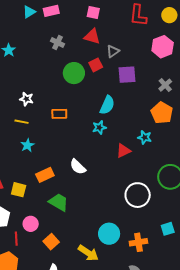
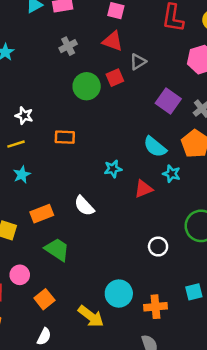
gray cross: (58, 42) -> (68, 46), turned 32
purple square: (127, 75) -> (168, 101), moved, turned 36
cyan semicircle: (107, 105) -> (155, 147), moved, turned 102
yellow line: (21, 122) -> (16, 144), turned -32
cyan star: (99, 127) -> (113, 169), moved
white circle: (138, 195) -> (158, 247), size x0.6

